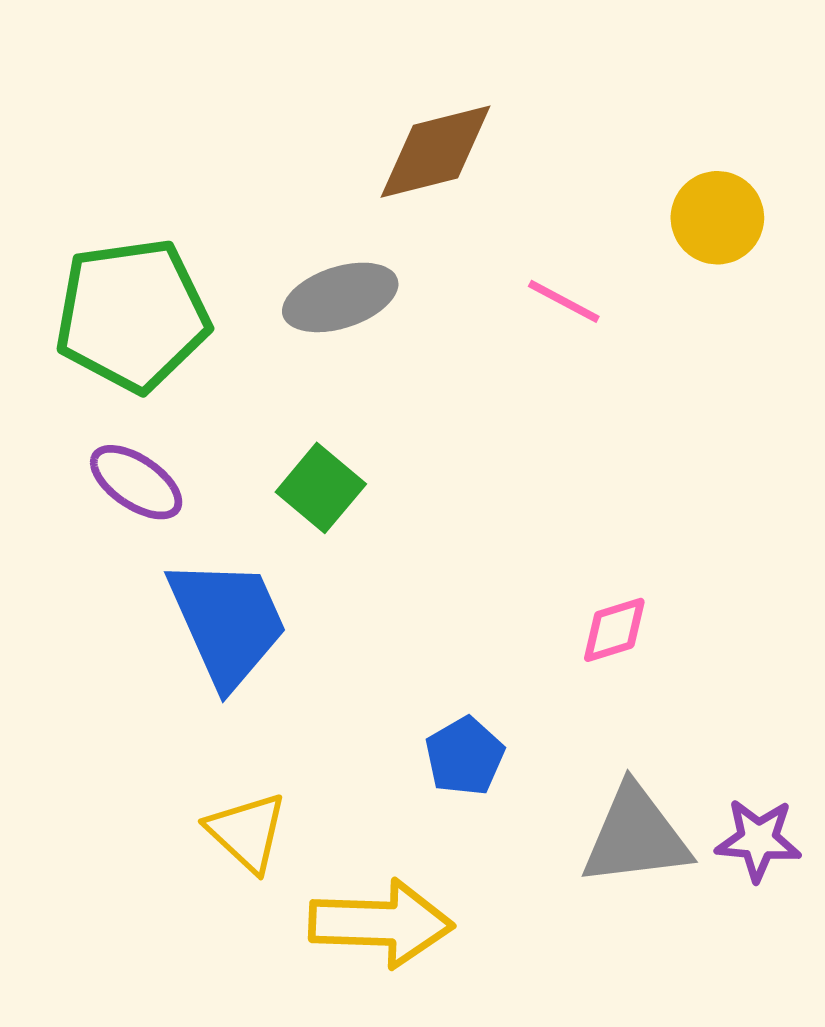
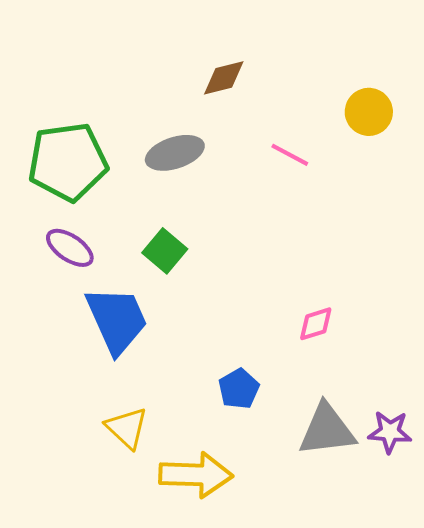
brown diamond: (435, 152) -> (224, 78), size x0.7

